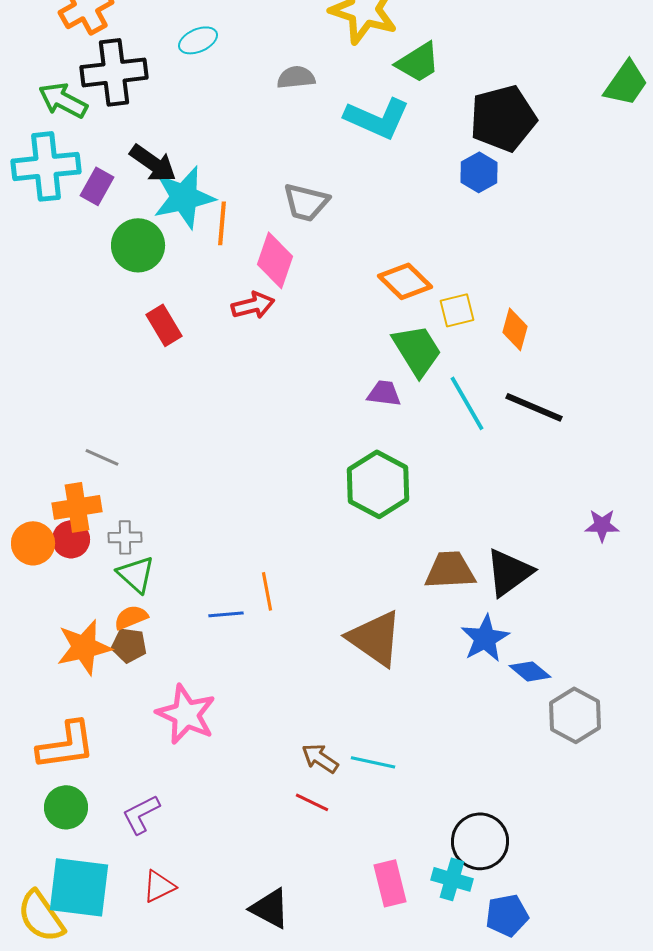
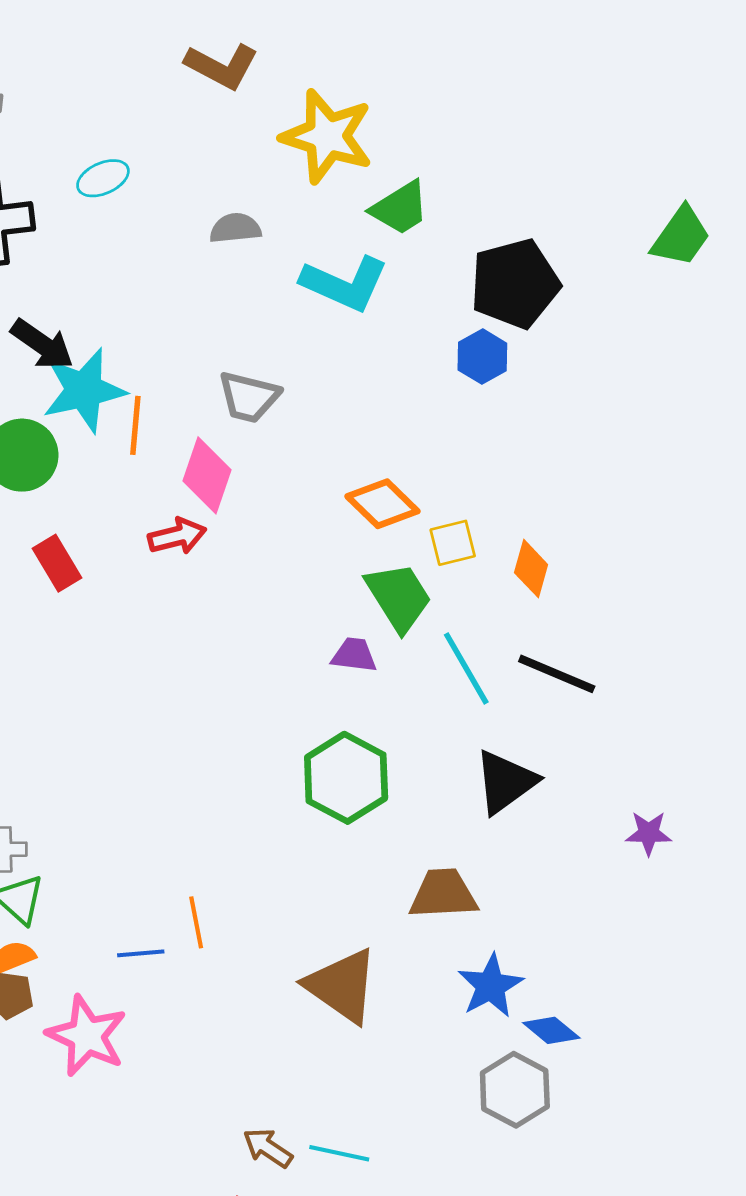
black triangle: (509, 572) -> (505, 782), moved
pink star: (186, 714) -> (87, 1036), moved
gray hexagon: (575, 715) -> (515, 1090), moved

